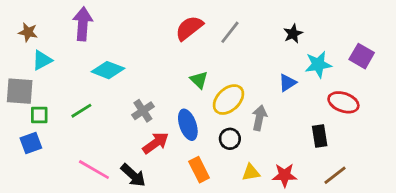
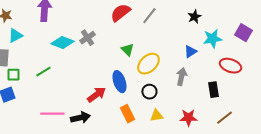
gray cross: (143, 111) -> (87, 38), moved
gray arrow: (259, 118) -> (181, 77), moved
pink line: (94, 170) -> (52, 114), turned -30
yellow triangle: (251, 172) -> (156, 116), moved
black arrow: (133, 175) -> (80, 118), turned -54

